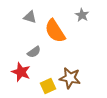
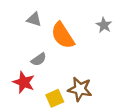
gray star: (82, 15) -> (104, 25), moved

